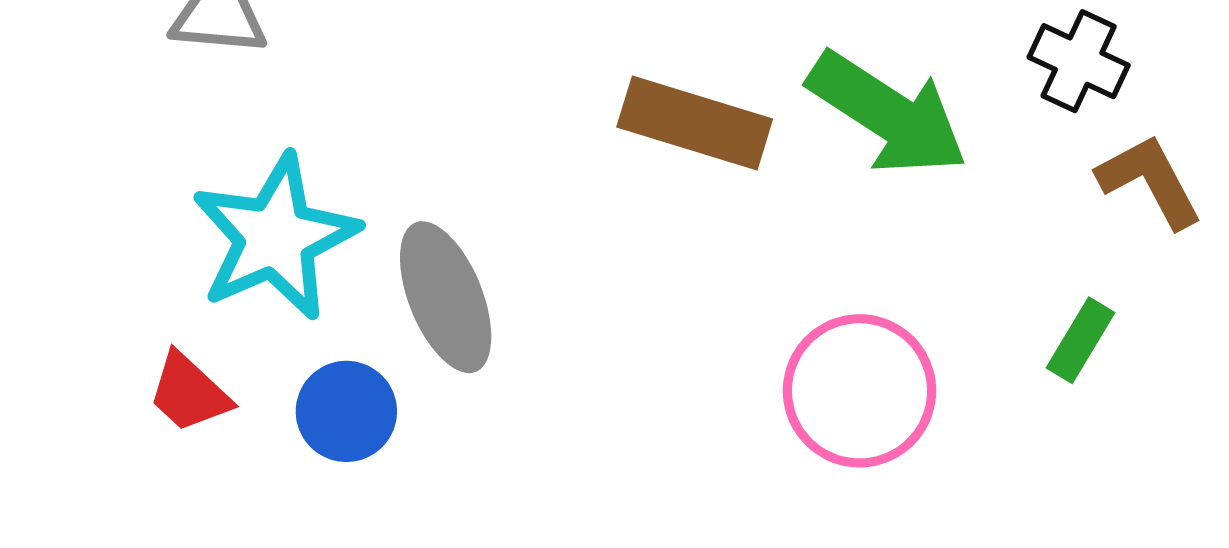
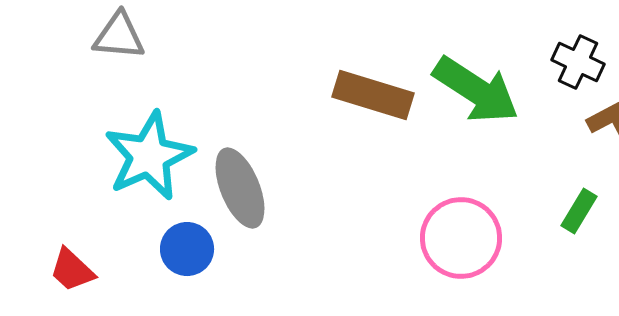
red trapezoid: (189, 393) -> (72, 270), moved

